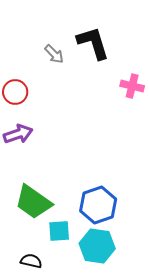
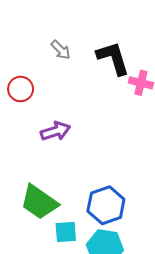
black L-shape: (93, 43) -> (113, 58), moved
purple arrow: (18, 134) -> (56, 131), moved

